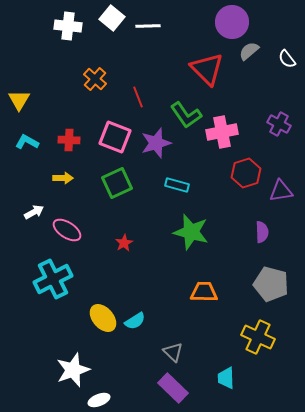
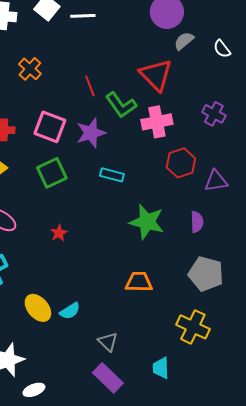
red triangle: (207, 69) -> (156, 75), moved
red line: (138, 97) -> (90, 86), moved
green star: (191, 232) -> (147, 222), moved

